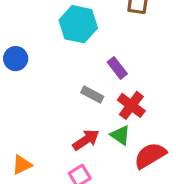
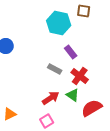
cyan hexagon: (78, 24) -> (59, 23), moved

